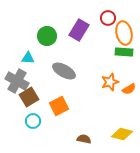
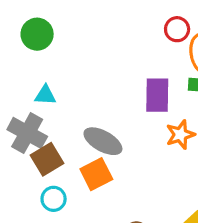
purple rectangle: (79, 30) -> (157, 95), moved, turned -30
green circle: (47, 36) -> (37, 34), moved
gray ellipse: (64, 71) -> (103, 141), moved

